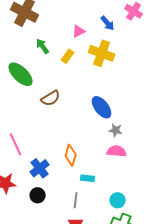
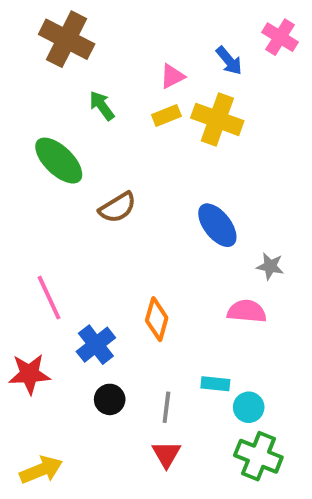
yellow rectangle: (68, 56) -> (166, 116), moved, turned 32
gray star: (116, 130) -> (270, 266), moved
cyan rectangle: (88, 178) -> (215, 384), moved
black circle: (38, 195) -> (110, 399), moved

